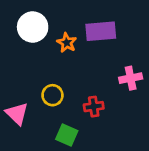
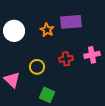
white circle: (33, 27) -> (14, 31), moved
red cross: (94, 107) -> (66, 59), moved

